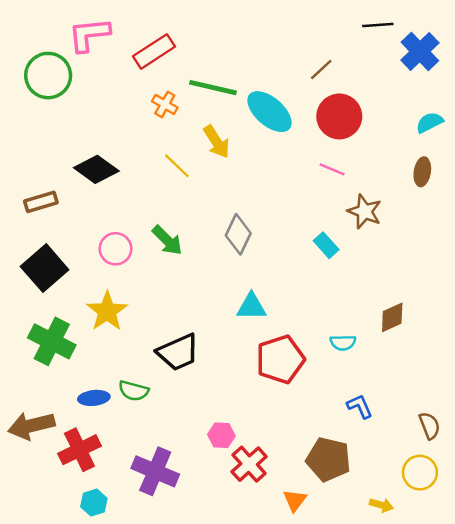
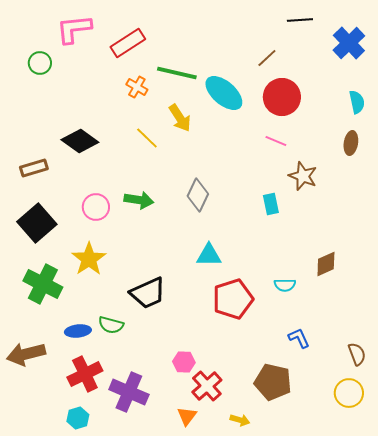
black line: (378, 25) -> (300, 20), moved
green circle: (48, 76) -> (40, 63), size x0.6
cyan semicircle: (430, 122) -> (357, 102), turned 105
green arrow: (167, 240) -> (139, 200), turned -36
cyan rectangle: (326, 245) -> (271, 204), turned 30
red cross: (79, 450) -> (85, 374), moved
orange triangle: (295, 500) -> (187, 416), moved
yellow arrow: (381, 505) -> (240, 420), moved

